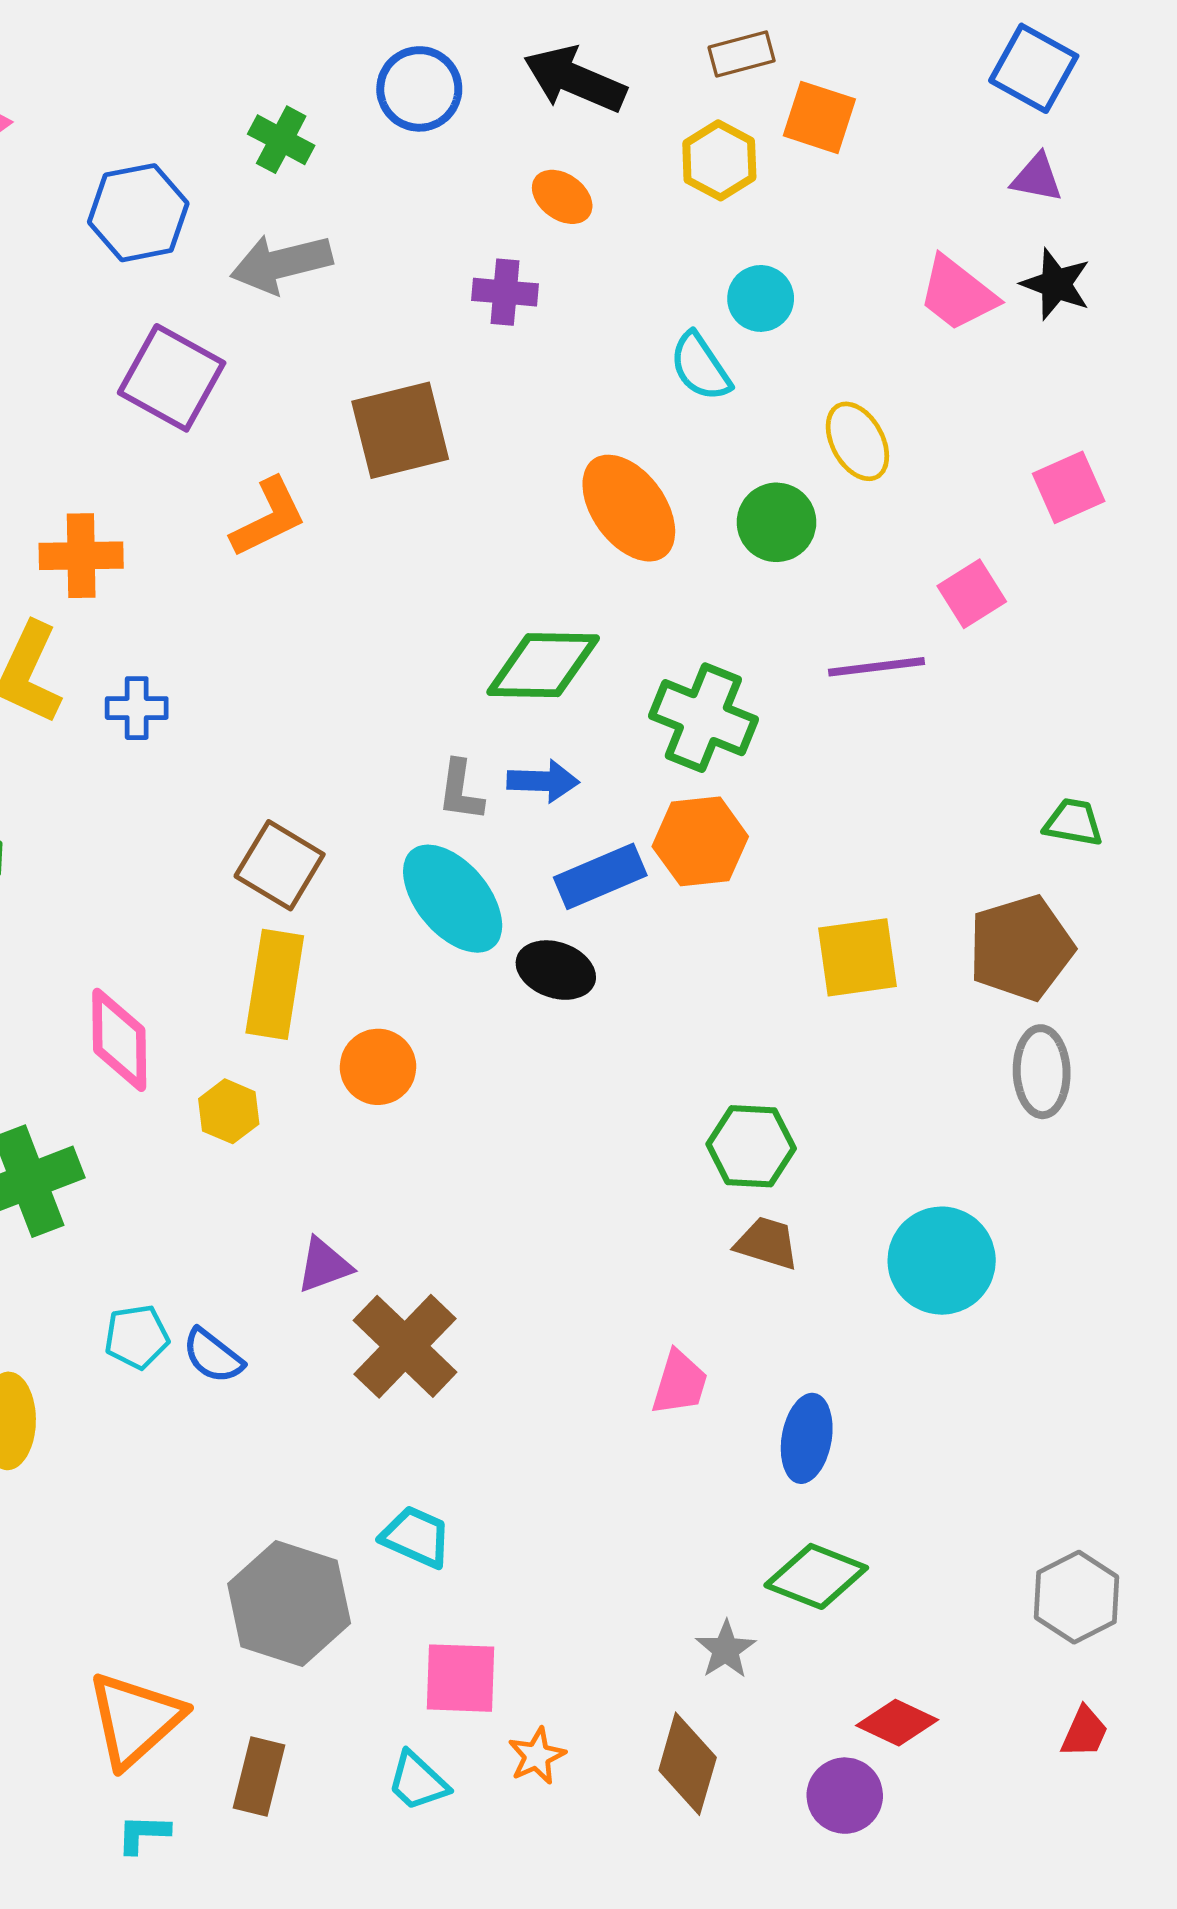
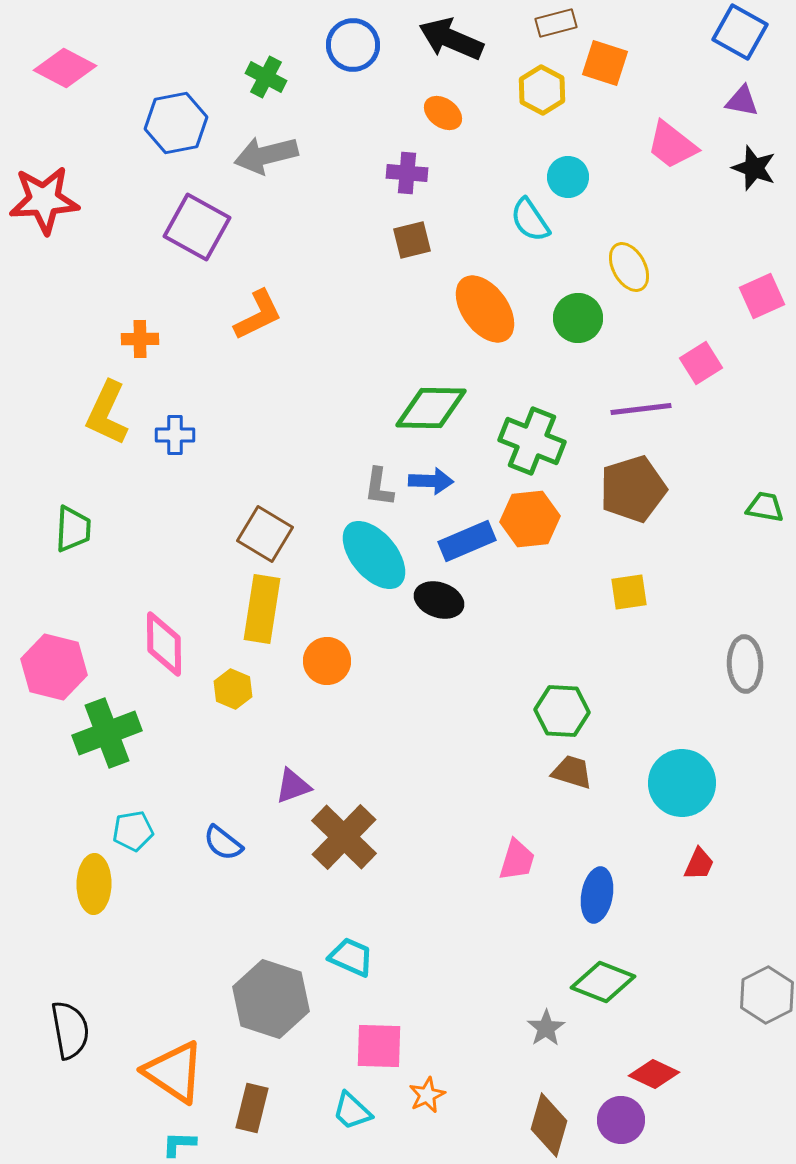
pink trapezoid: (957, 294) -> (672, 145), moved
brown square: (400, 430) -> (412, 240), moved, size x0.6
orange cross: (81, 556) -> (140, 339), size x0.7
brown pentagon: (1021, 948) -> (633, 489), moved
yellow square: (857, 957) -> (629, 592), size x0.7
cyan pentagon: (137, 1337) -> (133, 831), moved
orange triangle: (135, 1719) -> (174, 1072), turned -44
red trapezoid: (1084, 1732) -> (699, 864), moved
brown diamond: (688, 1764) -> (549, 1125), moved

